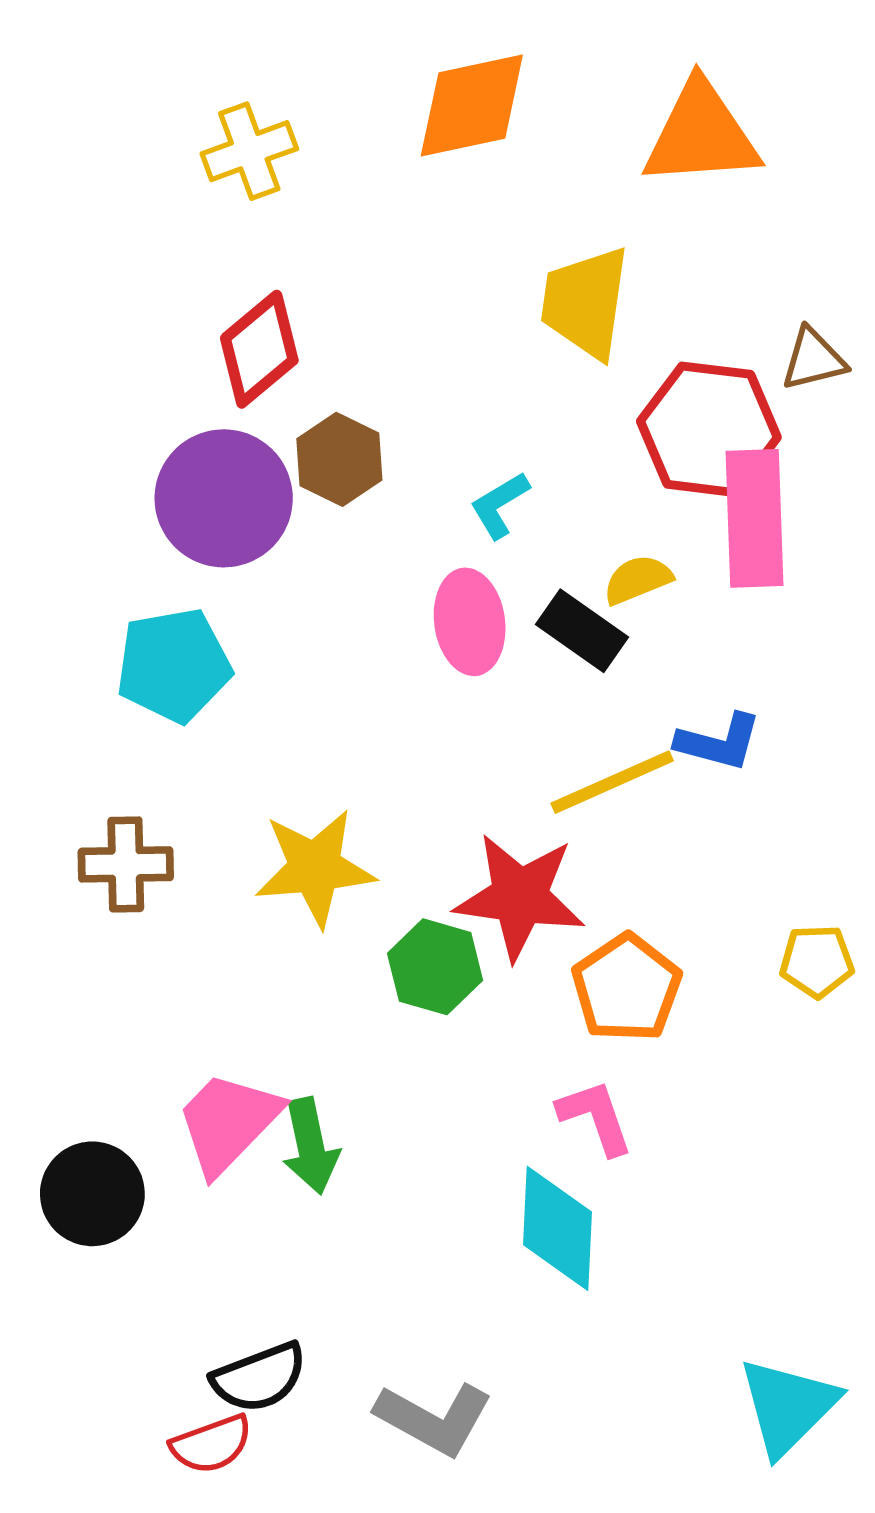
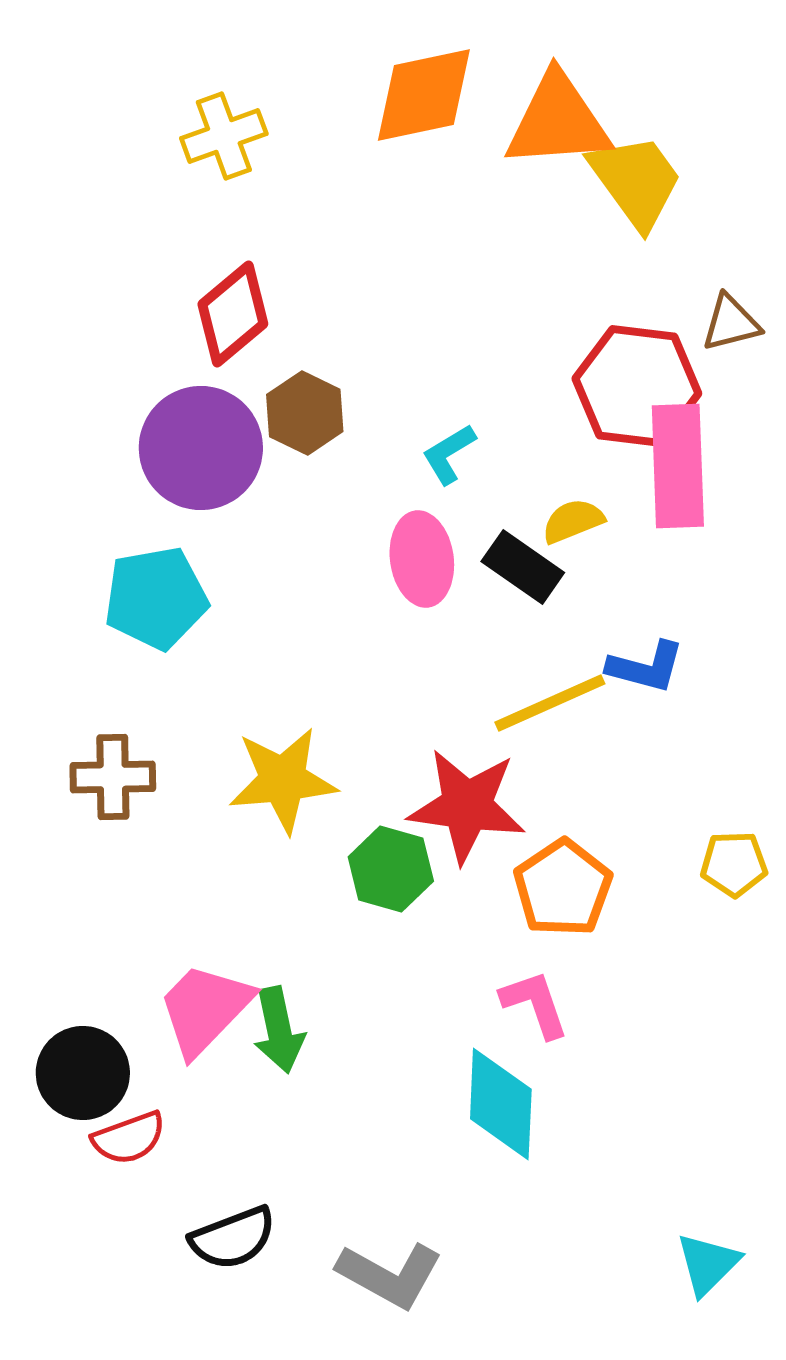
orange triangle: (701, 134) -> (558, 121), moved
yellow trapezoid: (585, 302) -> (636, 181), moved, turned 136
cyan triangle: (788, 1406) -> (708, 1264), size x0.7
red semicircle: (211, 1444) -> (129, 1138), moved

